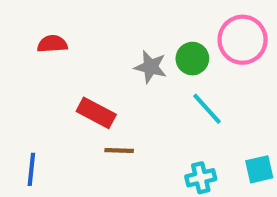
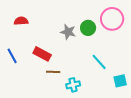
cyan line: (207, 109) -> (99, 62), moved
blue line: (31, 169) -> (12, 56), moved, turned -35
cyan cross: (201, 178) -> (73, 85), moved

